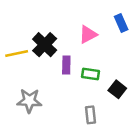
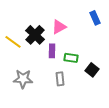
pink triangle: (88, 34) -> (59, 27), moved
yellow line: (17, 54) -> (13, 42), turned 48
gray rectangle: (91, 115) -> (60, 79), moved

